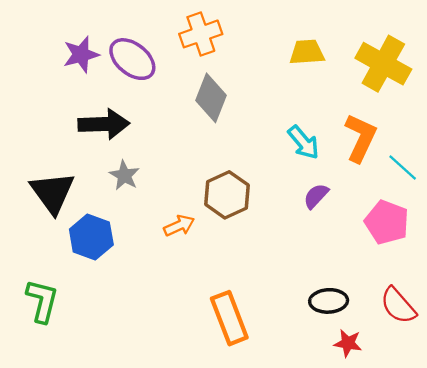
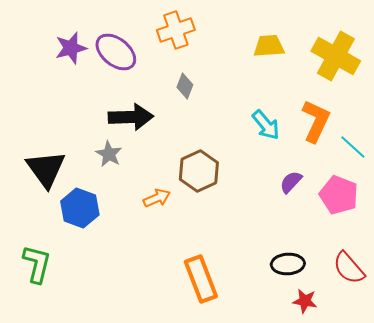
gray diamond: (211, 98) -> (185, 86), size x0.6
black arrow: (104, 124) -> (131, 117), moved
purple semicircle: (316, 196) -> (291, 182), moved

